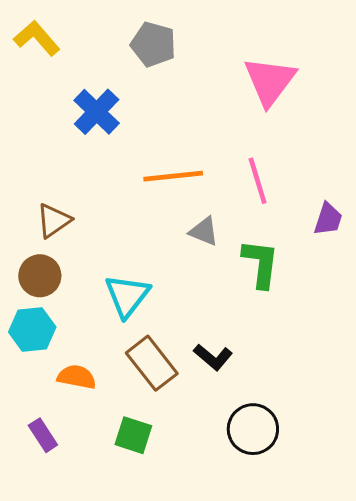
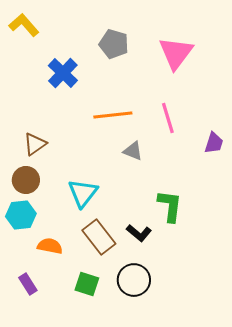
gray pentagon: (153, 44) -> (114, 44), moved
green L-shape: (261, 264) -> (170, 206), moved
black circle: (253, 429) -> (134, 280), moved

